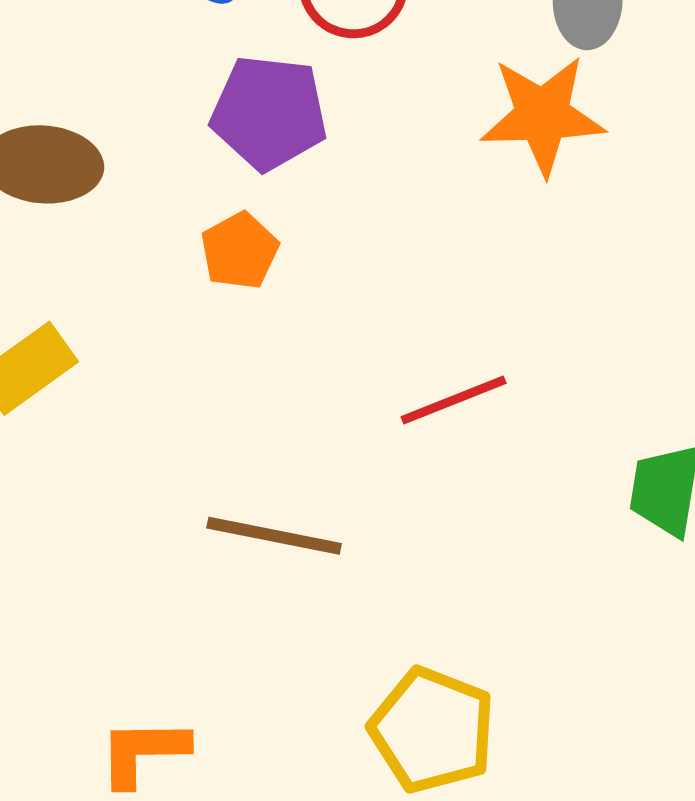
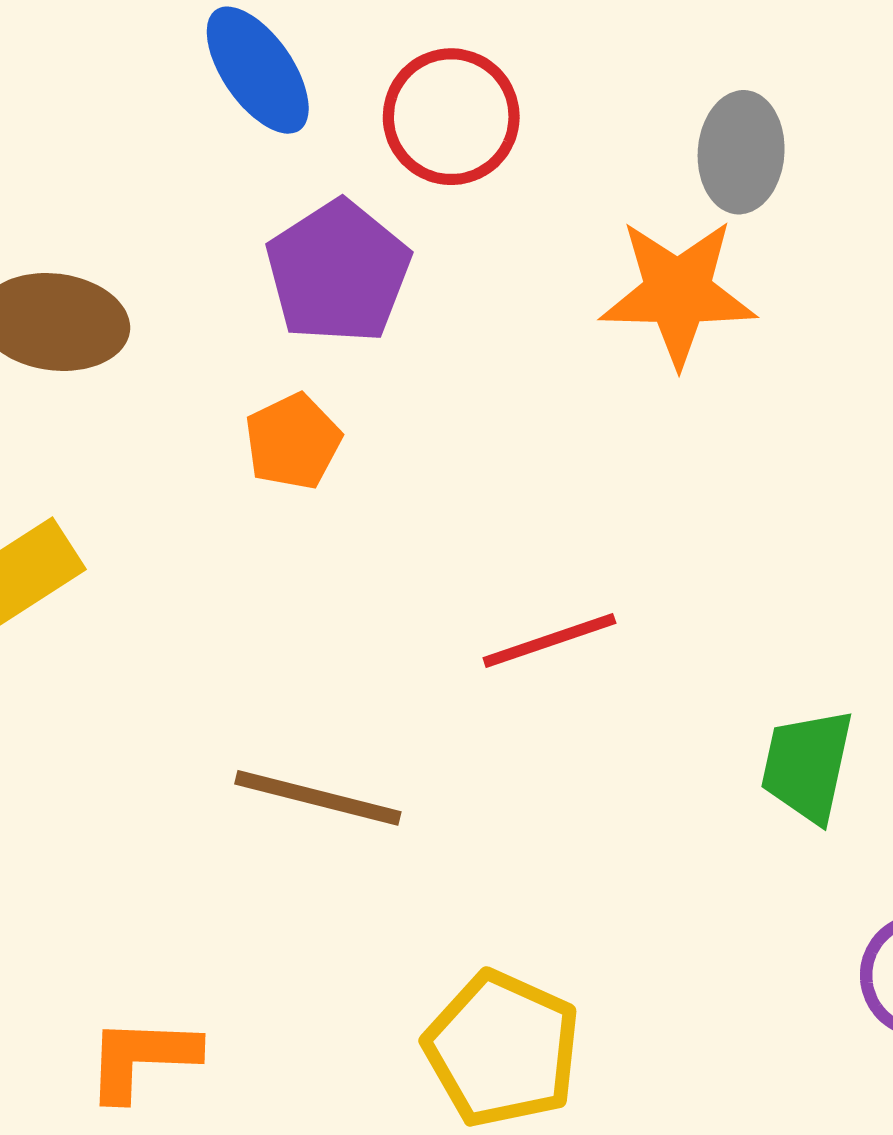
purple pentagon: (269, 113) -> (338, 272), turned 30

